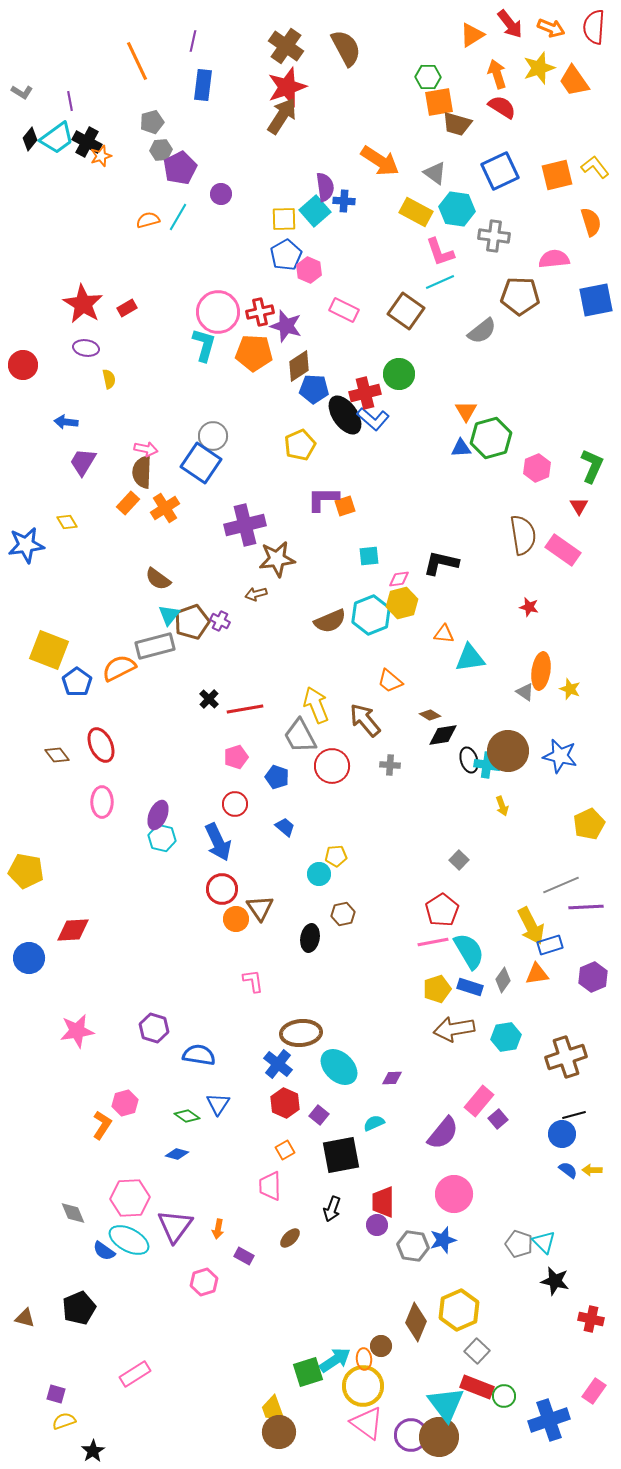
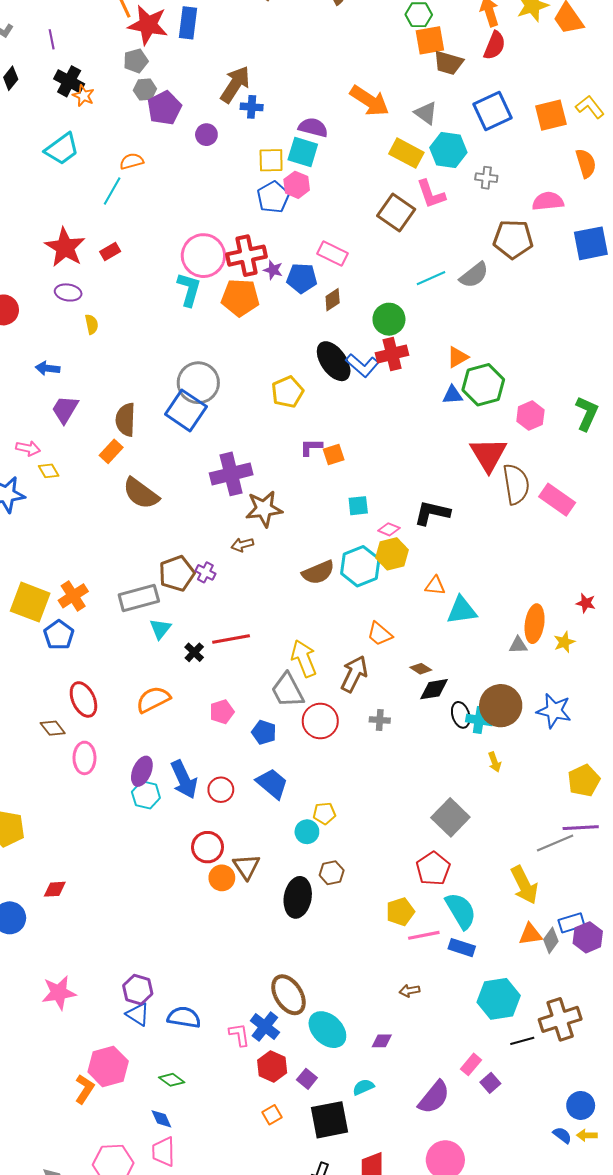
red star: (287, 87) -> (148, 25), moved, turned 30
red semicircle: (502, 107) -> (495, 45), turned 80
brown arrow: (282, 116) -> (235, 84), moved
cyan trapezoid: (57, 138) -> (62, 149), moved
orange star: (101, 156) -> (83, 96), turned -30
purple semicircle: (325, 187) -> (313, 127), turned -68
blue cross: (344, 201) -> (252, 107), moved
cyan square: (315, 211) -> (303, 152), turned -32
cyan line: (178, 217) -> (112, 191), moved
gray cross: (494, 236) -> (486, 178), size x0.7
pink hexagon: (309, 270) -> (297, 185), moved
cyan line: (440, 282) -> (431, 278), moved
brown square: (406, 311) -> (396, 213), moved
red cross: (260, 312) -> (246, 256), size x1.4
purple star: (286, 326) -> (273, 270), size x0.6
brown diamond: (299, 366) -> (333, 300), moved, size x0.7
blue pentagon: (314, 389) -> (302, 278), moved
red cross: (365, 393) -> (392, 354), moved
orange triangle: (466, 411) -> (458, 357), turned 30
gray circle: (213, 436) -> (198, 383), size x1.4
pink arrow: (146, 449) -> (28, 448), moved
purple L-shape: (323, 499) -> (311, 447), size x0.7
red triangle: (579, 506) -> (488, 454), moved, size x2.0
orange cross: (165, 508) -> (73, 596), moved
brown semicircle: (158, 579) -> (141, 493), moved, size x1.4
pink diamond: (399, 579) -> (389, 529), turned 30
red star: (529, 607) -> (586, 603), moved
cyan triangle: (169, 615) -> (160, 629), moved
orange semicircle: (119, 668) -> (153, 699), moved
yellow star: (570, 689) -> (564, 642), turned 30
gray triangle: (525, 692) -> (518, 645), turned -36
red line: (245, 709) -> (231, 639), moved
brown arrow: (365, 720) -> (354, 674), turned 66
brown diamond: (57, 755) -> (53, 728), moved
red circle: (235, 804) -> (221, 790), moved
blue trapezoid: (285, 827) -> (272, 784), size x1.6
blue arrow: (218, 842) -> (184, 779), moved
gray square: (459, 860) -> (450, 817), size x1.8
purple line: (586, 907) -> (581, 828), moved
red diamond: (73, 930) -> (55, 889), size x0.7
black ellipse: (310, 938) -> (298, 897), size x1.4
pink line: (433, 942) -> (424, 935), moved
blue rectangle: (550, 945) -> (571, 923), moved
gray diamond: (503, 980) -> (551, 940), moved
pink L-shape: (253, 981) -> (239, 1035), moved
yellow pentagon: (437, 989) -> (400, 912), moved
brown arrow: (454, 1029) -> (409, 991), moved, size x0.5
brown ellipse: (301, 1033) -> (288, 995), turned 63
cyan hexagon: (506, 1037) -> (499, 999), size x1.4
pink rectangle: (479, 1101) -> (471, 1064), size x0.7
pink hexagon: (125, 1103) -> (108, 1067), size x1.5
blue triangle: (218, 1104) -> (138, 1014), moved, turned -30
black line: (574, 1115) -> (522, 1041), moved
blue circle: (562, 1134) -> (581, 1105), moved
blue diamond: (177, 1154) -> (161, 1119), turned 50
pink trapezoid: (270, 1186) -> (163, 1152), moved

